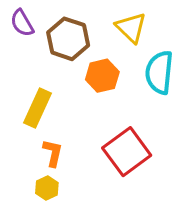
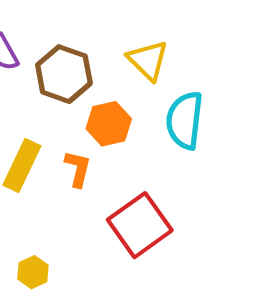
orange L-shape: (53, 153) -> (78, 169), moved

